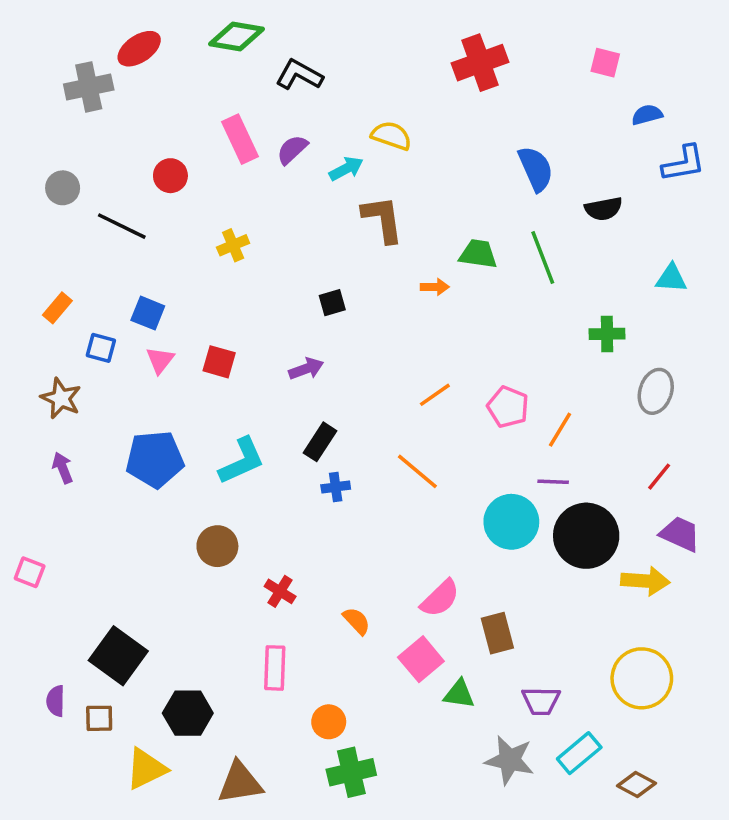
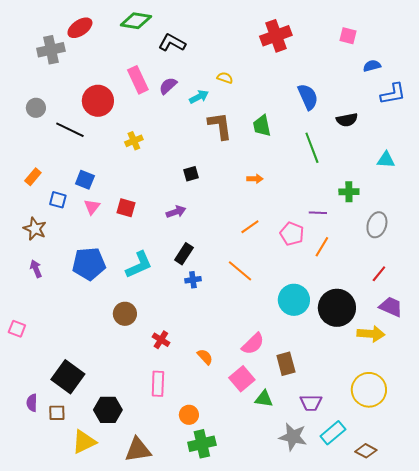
yellow semicircle: (391, 136) -> (225, 78), size x0.7
red circle: (170, 176) -> (98, 101), size x1.6
green trapezoid: (478, 254) -> (262, 126), moved, turned -110
orange arrow: (435, 287) -> (255, 179), moved
purple line: (553, 482) -> (318, 213), moved

